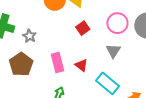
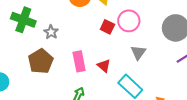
pink circle: (117, 23) -> (129, 21), moved
red square: (83, 28) -> (107, 27), turned -32

